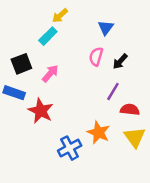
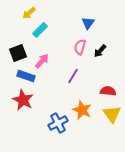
yellow arrow: (60, 16) -> (29, 13), moved
purple line: (113, 92) -> (73, 76), moved
blue rectangle: (14, 93) -> (26, 76), moved
red star: (41, 111) -> (23, 100), moved

